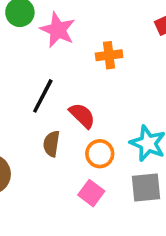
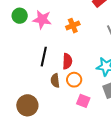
red semicircle: (82, 116) -> (67, 61), turned 63
orange circle: (100, 154) -> (74, 80), moved

